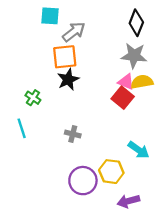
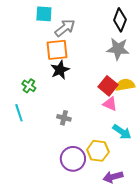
pink triangle: (126, 82) -> (110, 104), moved
yellow semicircle: (142, 82) -> (125, 85), moved

